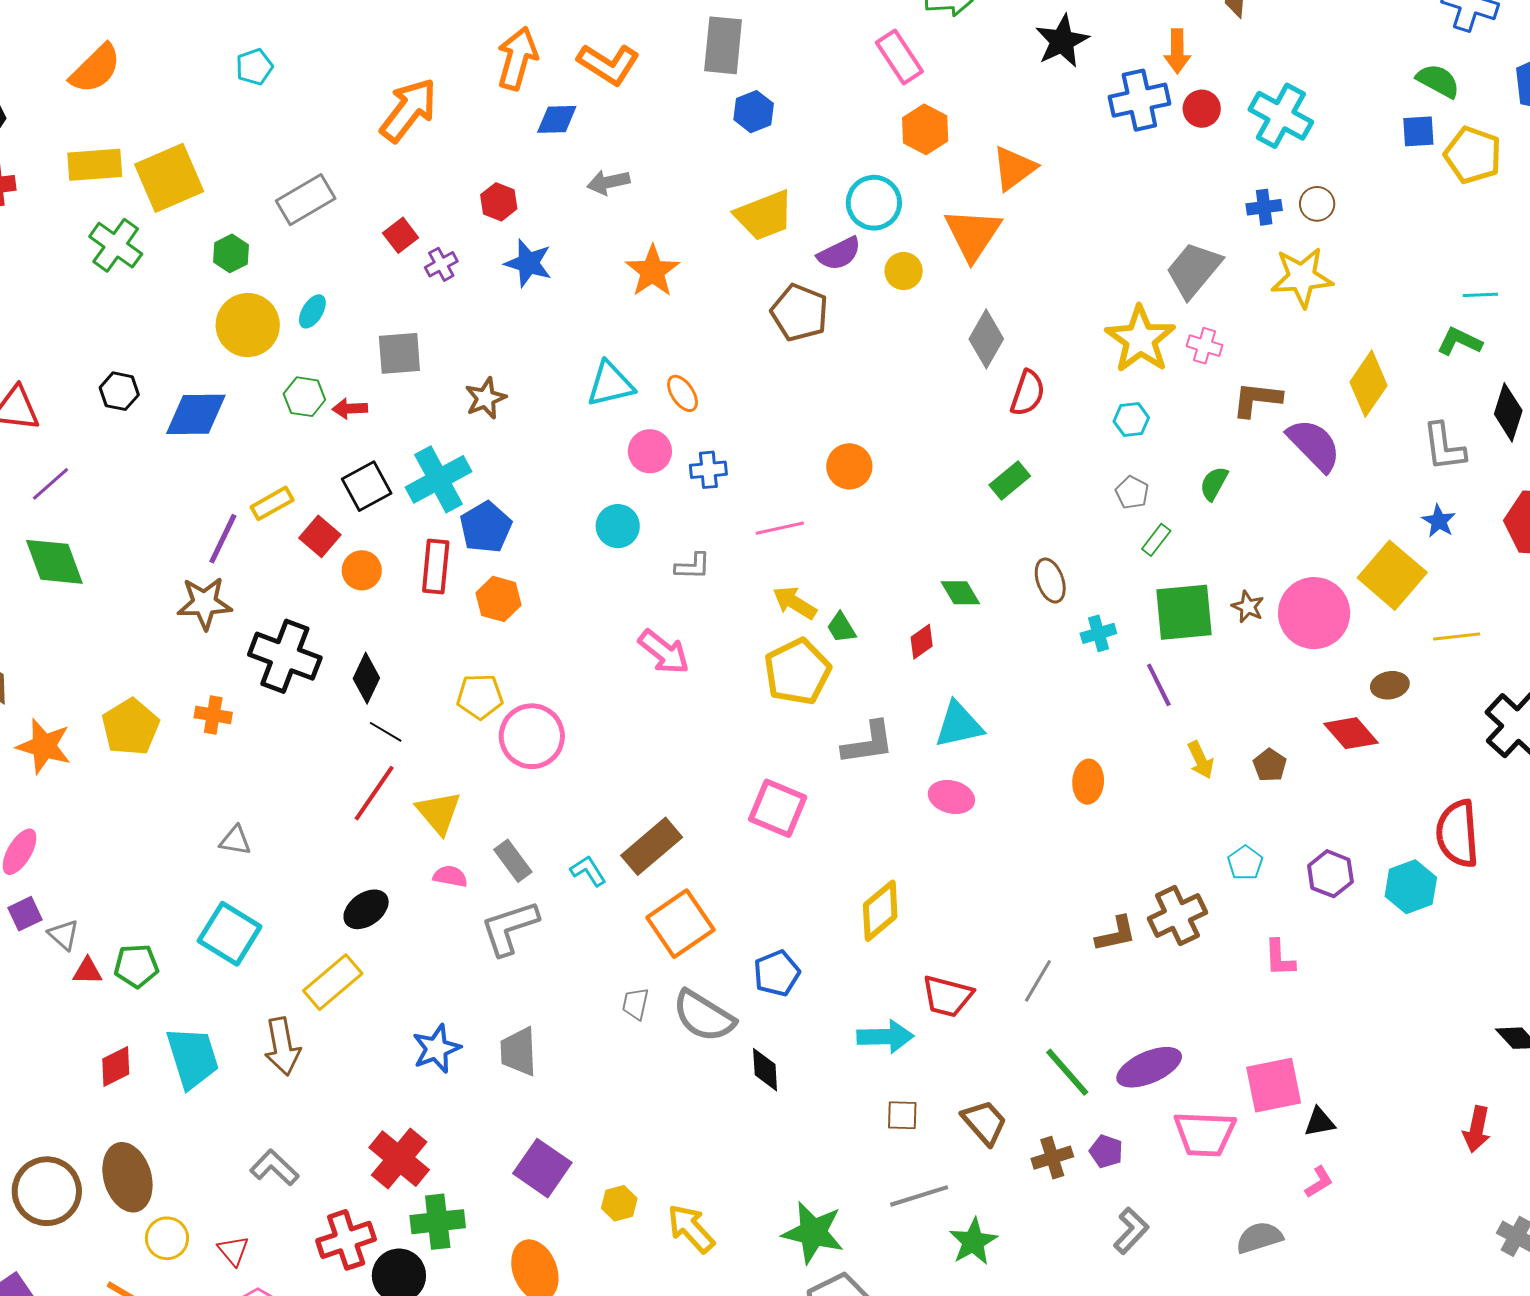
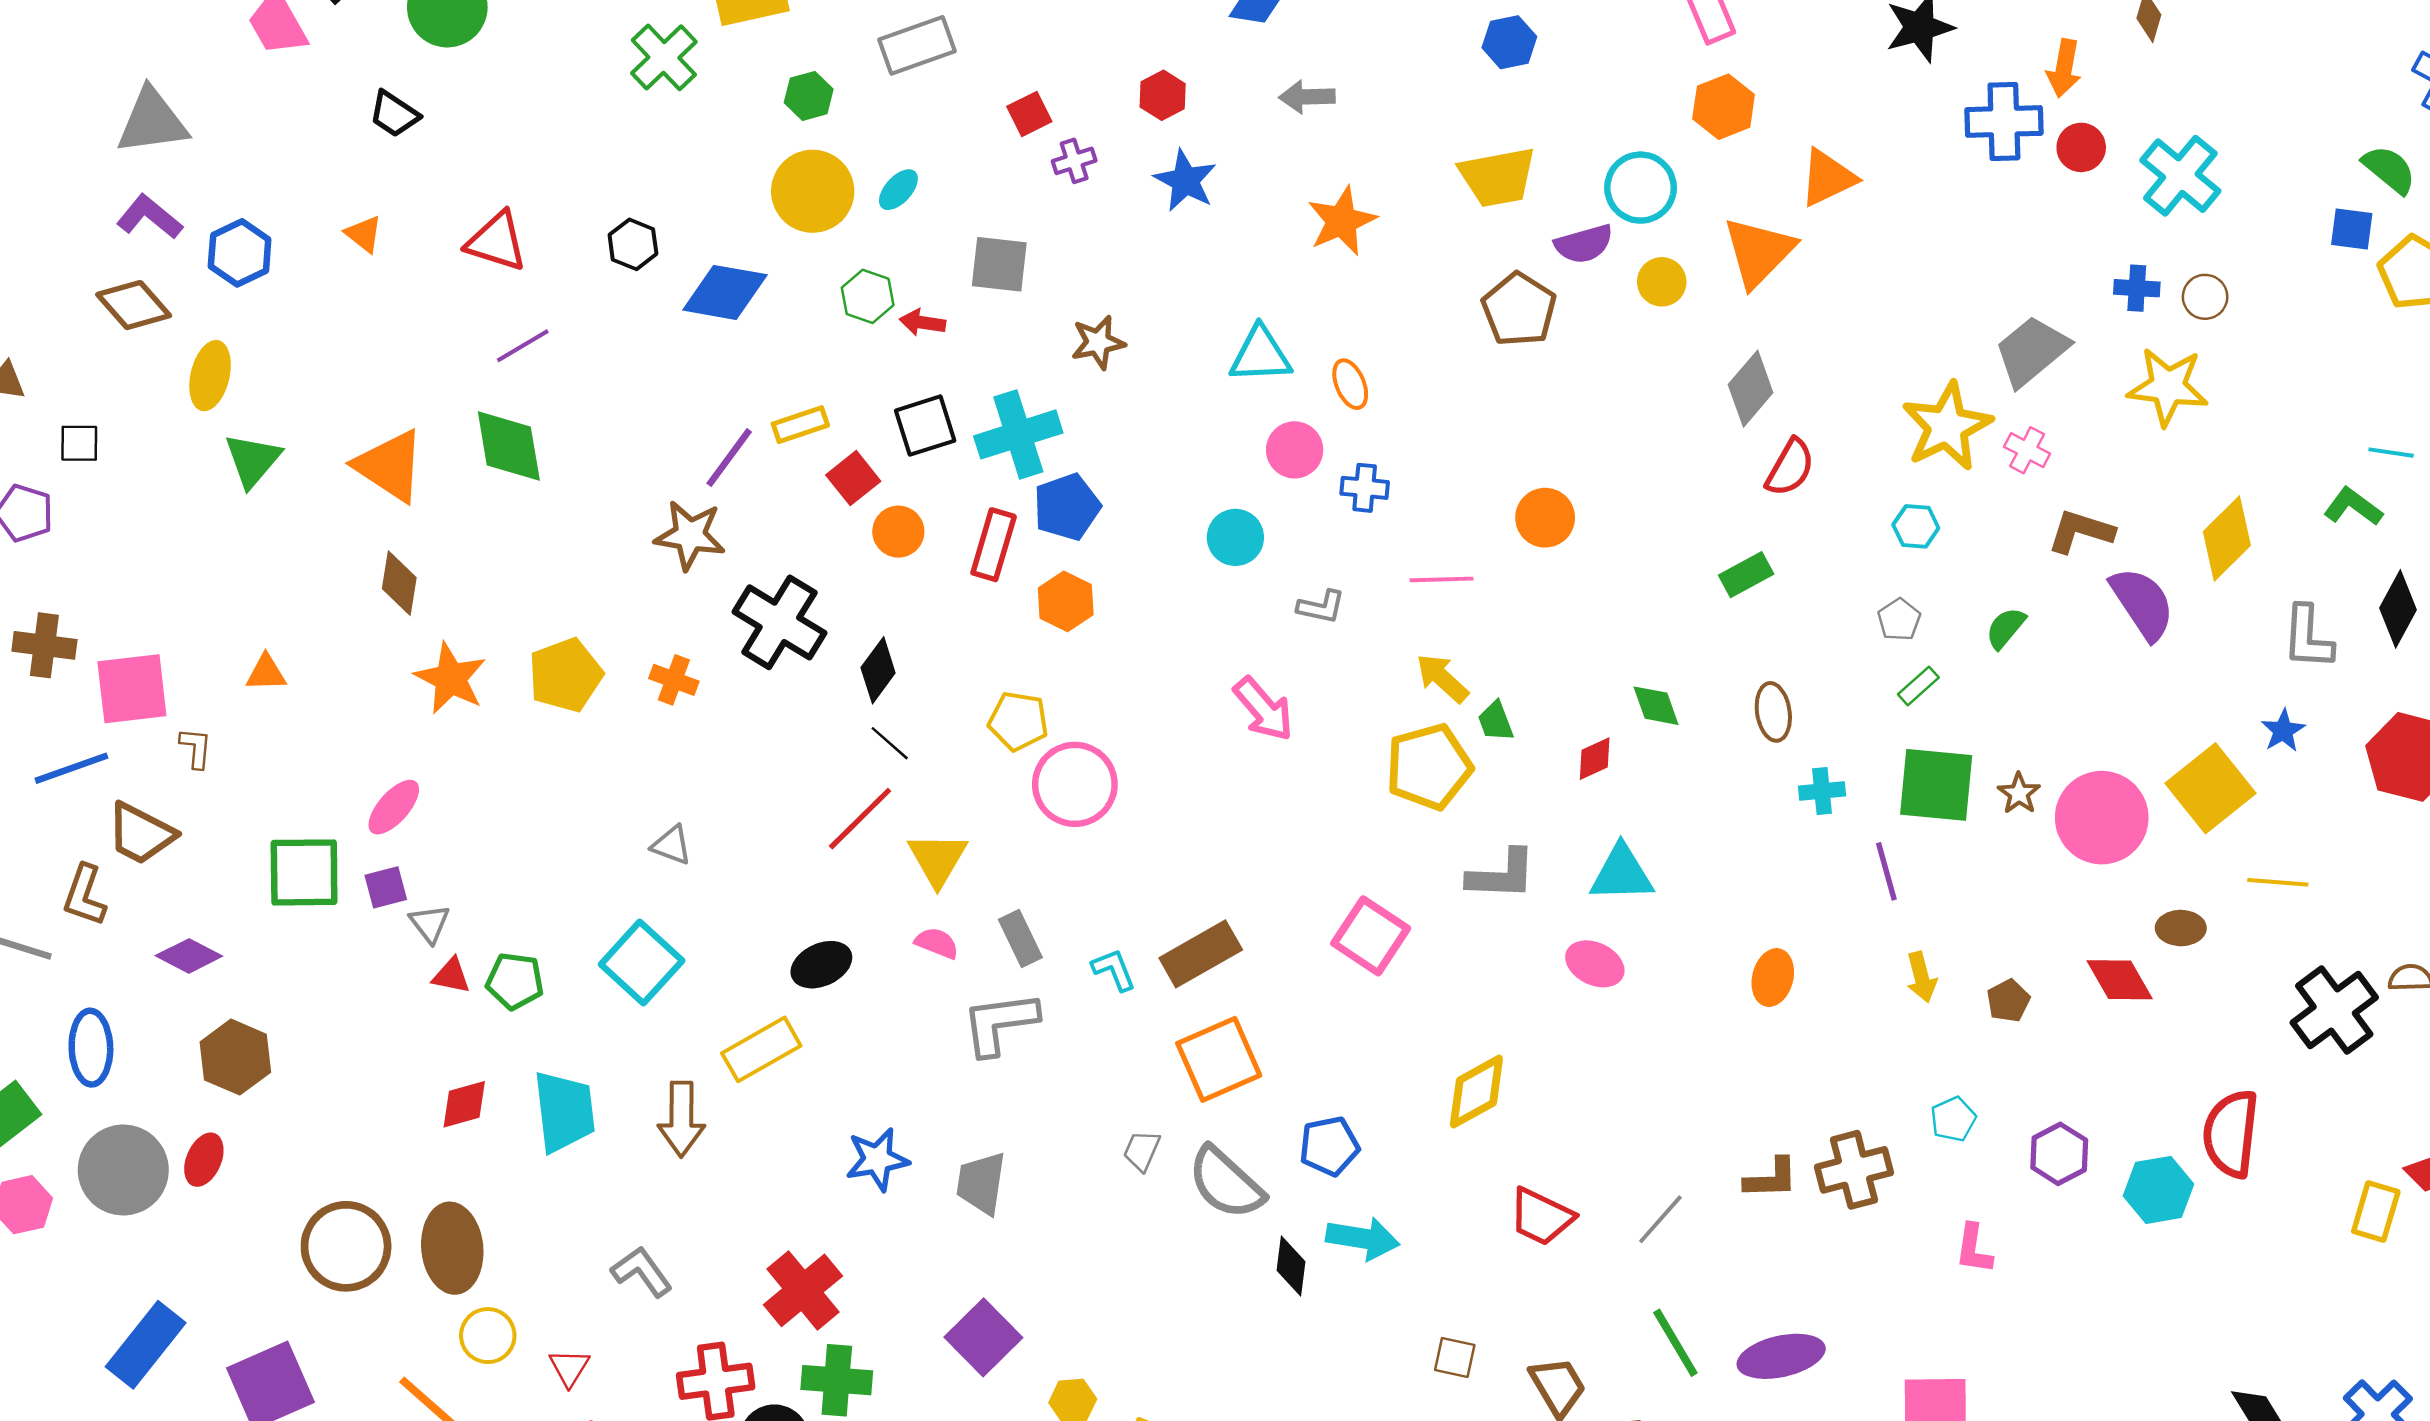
cyan arrow: (885, 1037) -> (1363, 1238), moved

